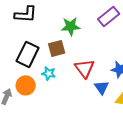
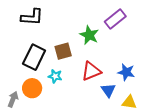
green star: (71, 26) -> (89, 35), moved, turned 30
red triangle: (85, 68) -> (91, 71), turned 45

